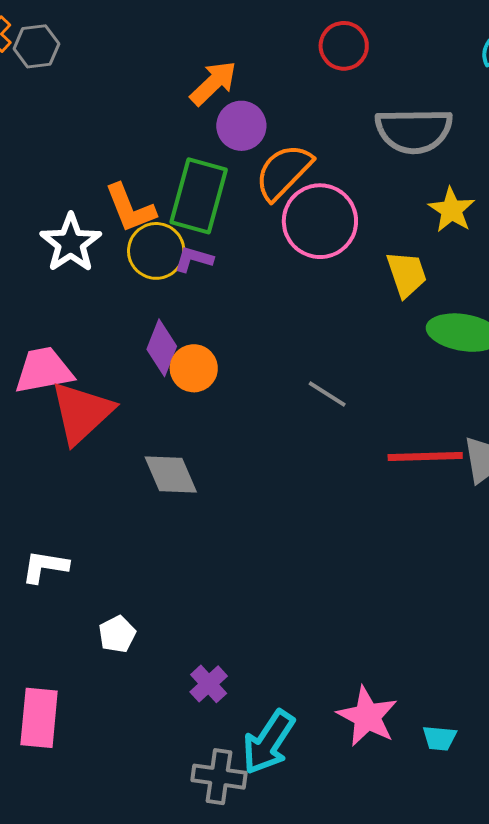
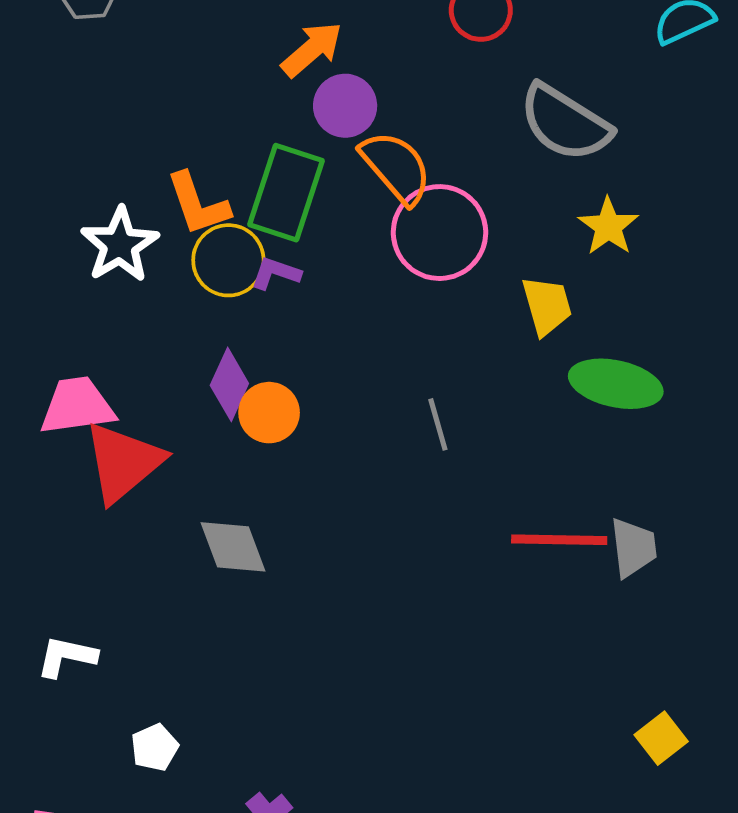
gray semicircle: (414, 131) -> (565, 123), turned 30
orange semicircle: (284, 172) -> (396, 167), turned 92
gray line: (327, 394) -> (438, 424), moved, turned 39

